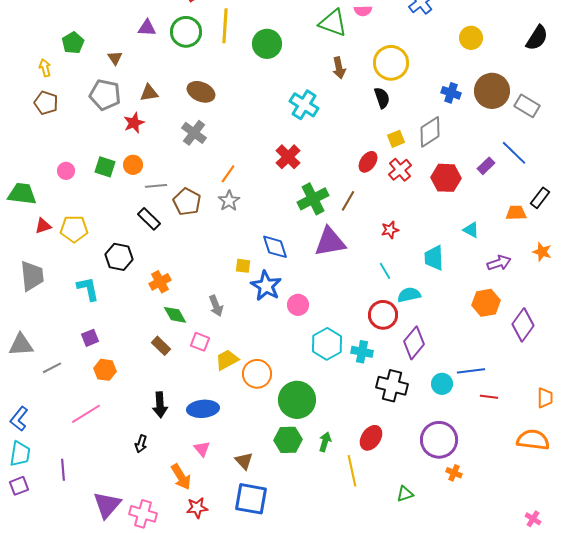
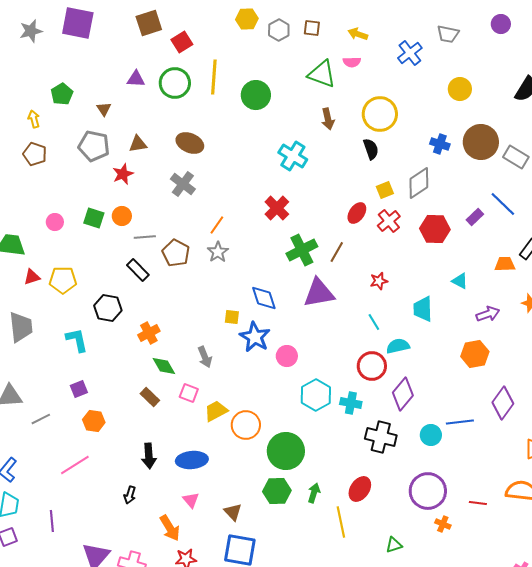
purple diamond: (523, 325) -> (503, 403), moved
red line: (489, 397) -> (478, 503), moved

